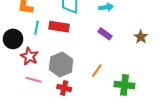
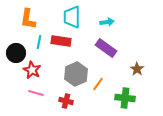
purple rectangle: (105, 34) -> (106, 48), size x1.5
brown star: (141, 37) -> (137, 69), moved
gray hexagon: (61, 64) -> (76, 74), moved

